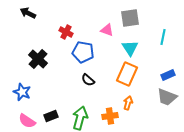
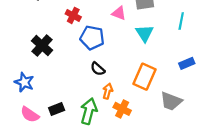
orange rectangle: (127, 74) -> (144, 77), moved
gray trapezoid: (167, 97) -> (171, 101), moved
orange arrow: (128, 103) -> (108, 91), moved
orange cross: (110, 116) -> (122, 109), turned 35

